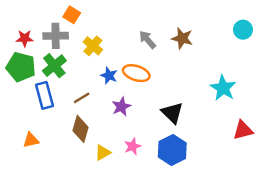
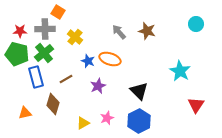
brown diamond: (80, 129) -> (53, 104), moved
red triangle: (243, 130) -> (196, 105), turned -42

